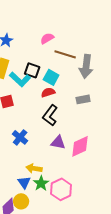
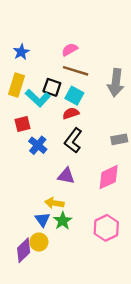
brown line: (65, 54) -> (76, 71), moved
gray rectangle: (83, 99) -> (119, 139), moved
blue cross: (20, 137) -> (38, 145), moved
purple triangle: (58, 142) -> (66, 176), moved
pink hexagon: (61, 189) -> (106, 228), moved

